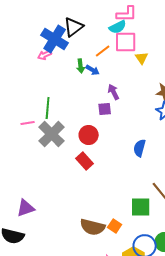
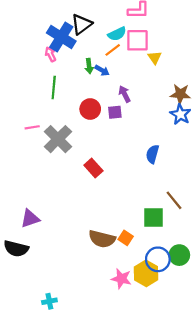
cyan semicircle: (118, 27) -> (117, 34), moved
pink arrow: (45, 55) -> (50, 54), turned 88
green line: (48, 108) -> (54, 88), moved
red circle: (89, 135) -> (90, 109), moved

